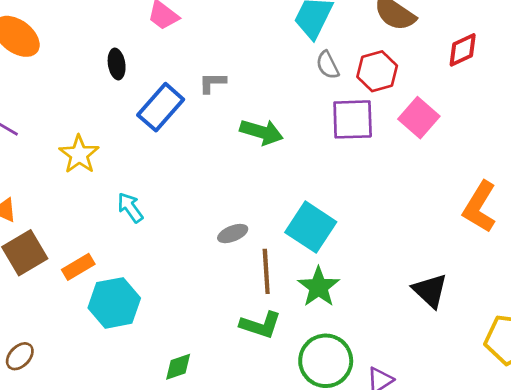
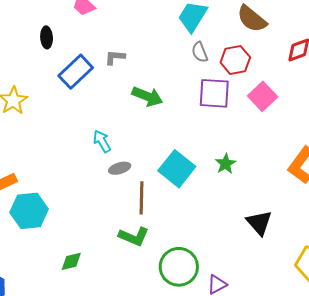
cyan arrow: (130, 208) -> (102, 141), moved
green star: (319, 287) -> (226, 164), moved, size x0.7

